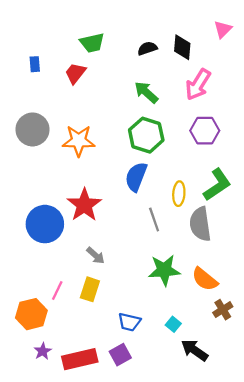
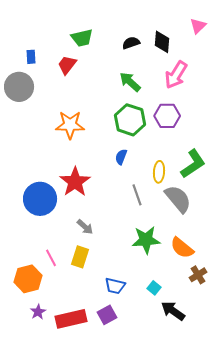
gray circle: (32, 129) -> (19, 87), moved
purple hexagon: (205, 131) -> (167, 116), moved
blue semicircle: (136, 177) -> (121, 157), size x0.6
gray semicircle: (200, 224) -> (178, 199), turned 148
pink line: (57, 290) -> (51, 258), turned -54

